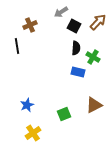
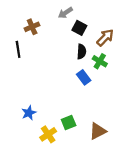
brown arrow: (98, 22) -> (105, 38), moved
blue rectangle: (78, 72) -> (84, 77), turned 40
brown triangle: (94, 105) -> (98, 131), moved
yellow cross: (33, 133) -> (48, 134), moved

